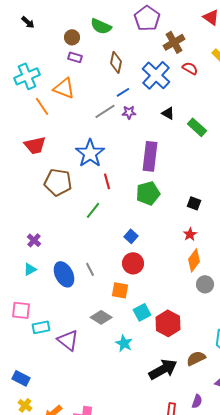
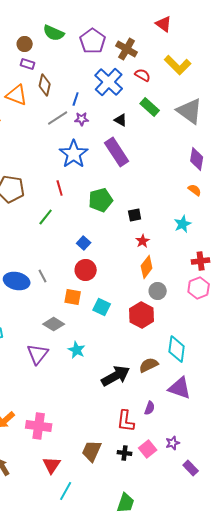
purple pentagon: (147, 18) -> (93, 41), moved
brown cross: (174, 42) -> (127, 49), turned -30
brown diamond: (116, 62) -> (45, 85), moved
blue line: (123, 92) -> (76, 99), turned -40
green rectangle: (197, 127) -> (150, 107), moved
blue star: (90, 153) -> (74, 154), moved
purple rectangle: (150, 156) -> (117, 152), moved, turned -40
black square: (194, 203) -> (135, 215), moved, turned -32
blue ellipse: (64, 274) -> (17, 281), turned -50
cyan square: (142, 312) -> (102, 307), moved, turned -36
red hexagon: (168, 323) -> (142, 315), moved
purple triangle: (68, 340) -> (38, 354), moved, turned 30

